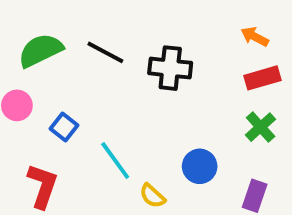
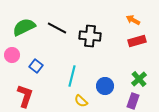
green cross: (261, 127) -> (139, 79), moved
cyan line: (115, 160) -> (72, 76), moved, turned 50

